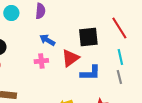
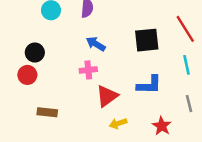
red triangle: (70, 58) -> (107, 96), moved
gray line: (119, 77) -> (189, 104), moved

